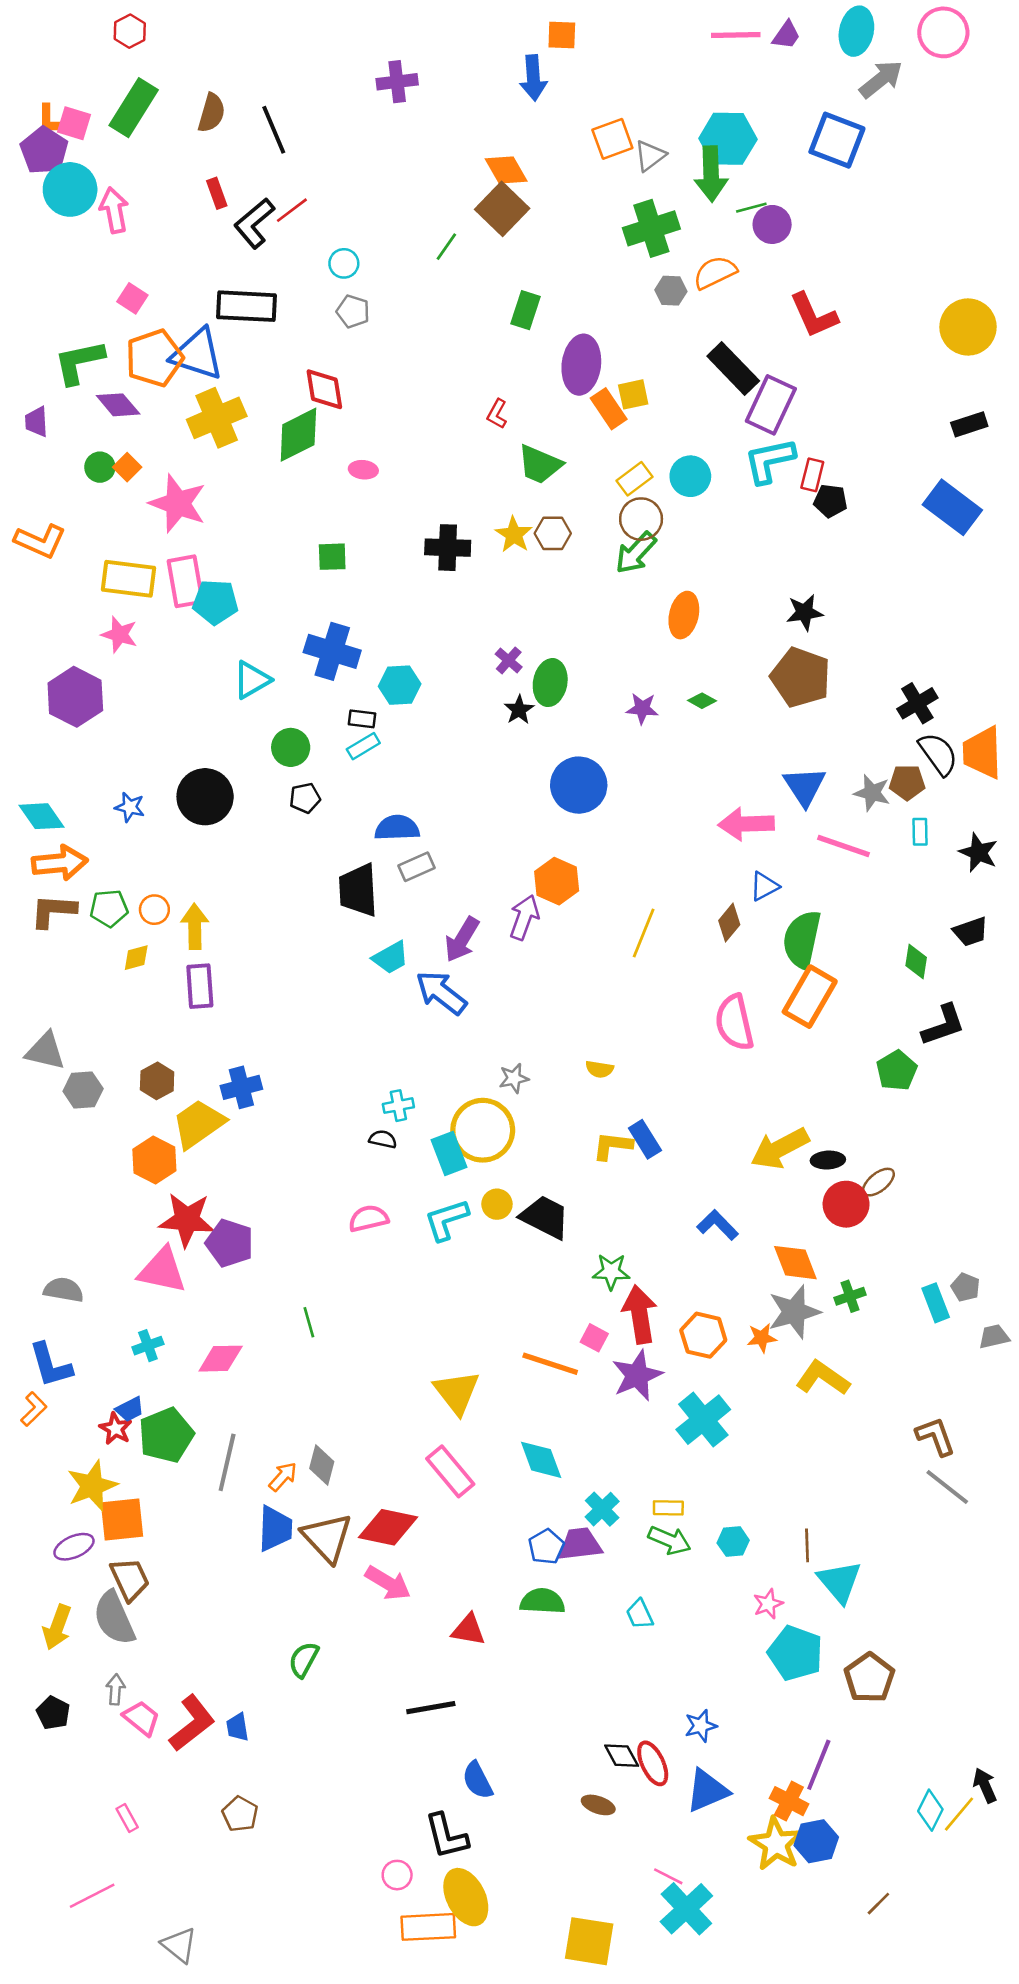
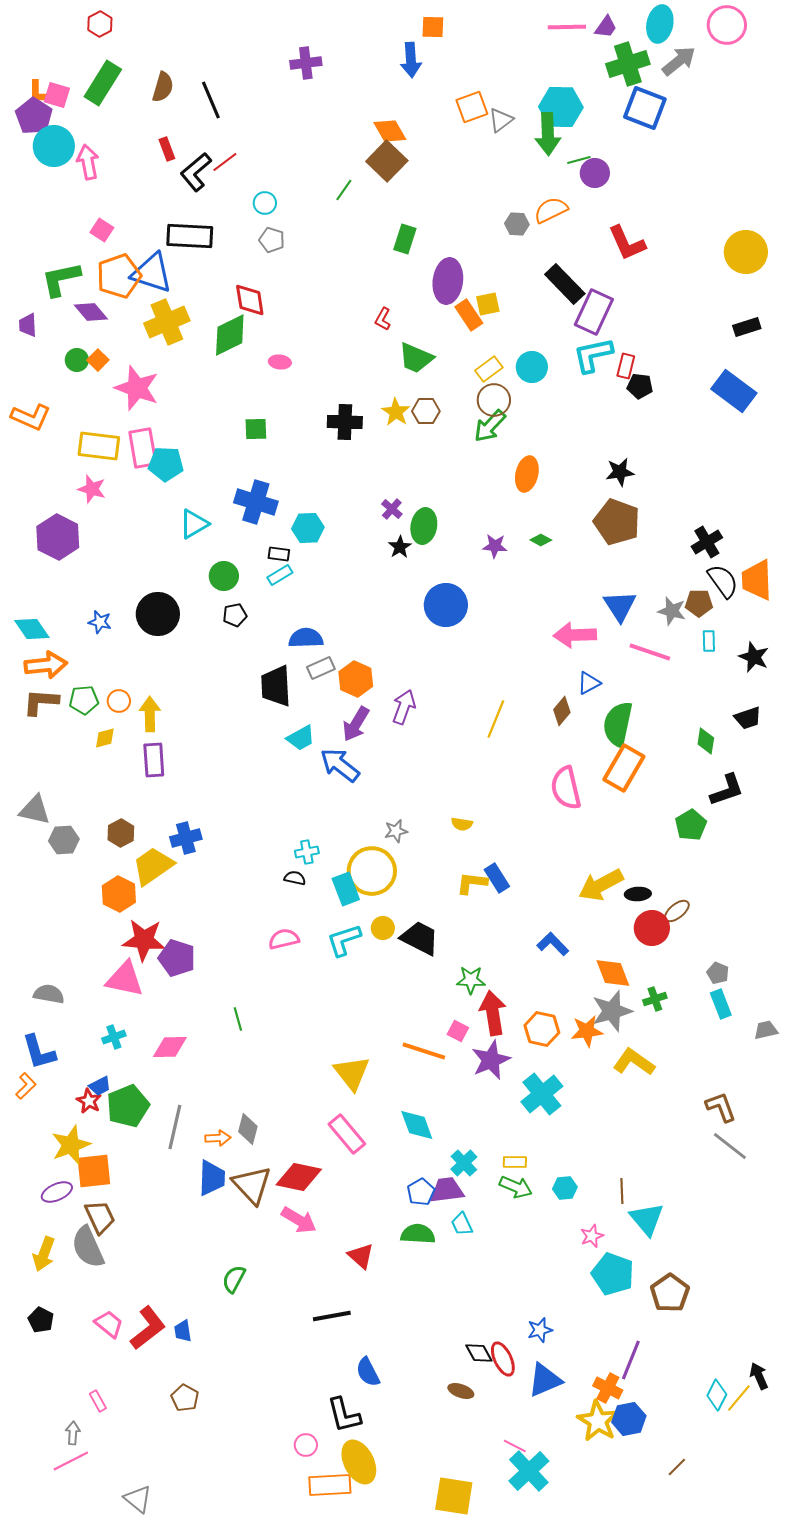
green cross: (651, 228) -> (628, 64), moved
orange hexagon: (557, 881) -> (356, 679), moved
gray pentagon: (965, 1287) -> (718, 973), moved
orange star: (762, 1338) -> (587, 1031), size x1.4
orange arrow: (283, 1477) -> (218, 1138), turned 45
cyan trapezoid: (640, 1614) -> (462, 1224), moved
red triangle: (468, 1630) -> (361, 1256), turned 32
gray arrow: (115, 1689) -> (73, 1433), moved

